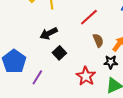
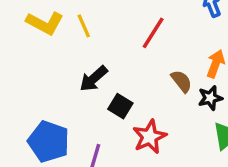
brown semicircle: (98, 40) -> (181, 81), moved
red star: (86, 76) -> (150, 137), moved, turned 30

